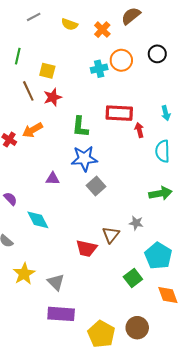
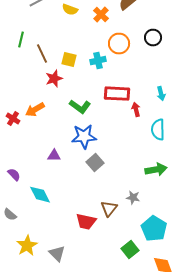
cyan cross: (99, 69) -> (98, 61), moved
yellow square: (47, 71) -> (69, 60), moved
brown line: (28, 91) -> (42, 54), moved
green L-shape: (80, 127) -> (80, 107), turned -60

